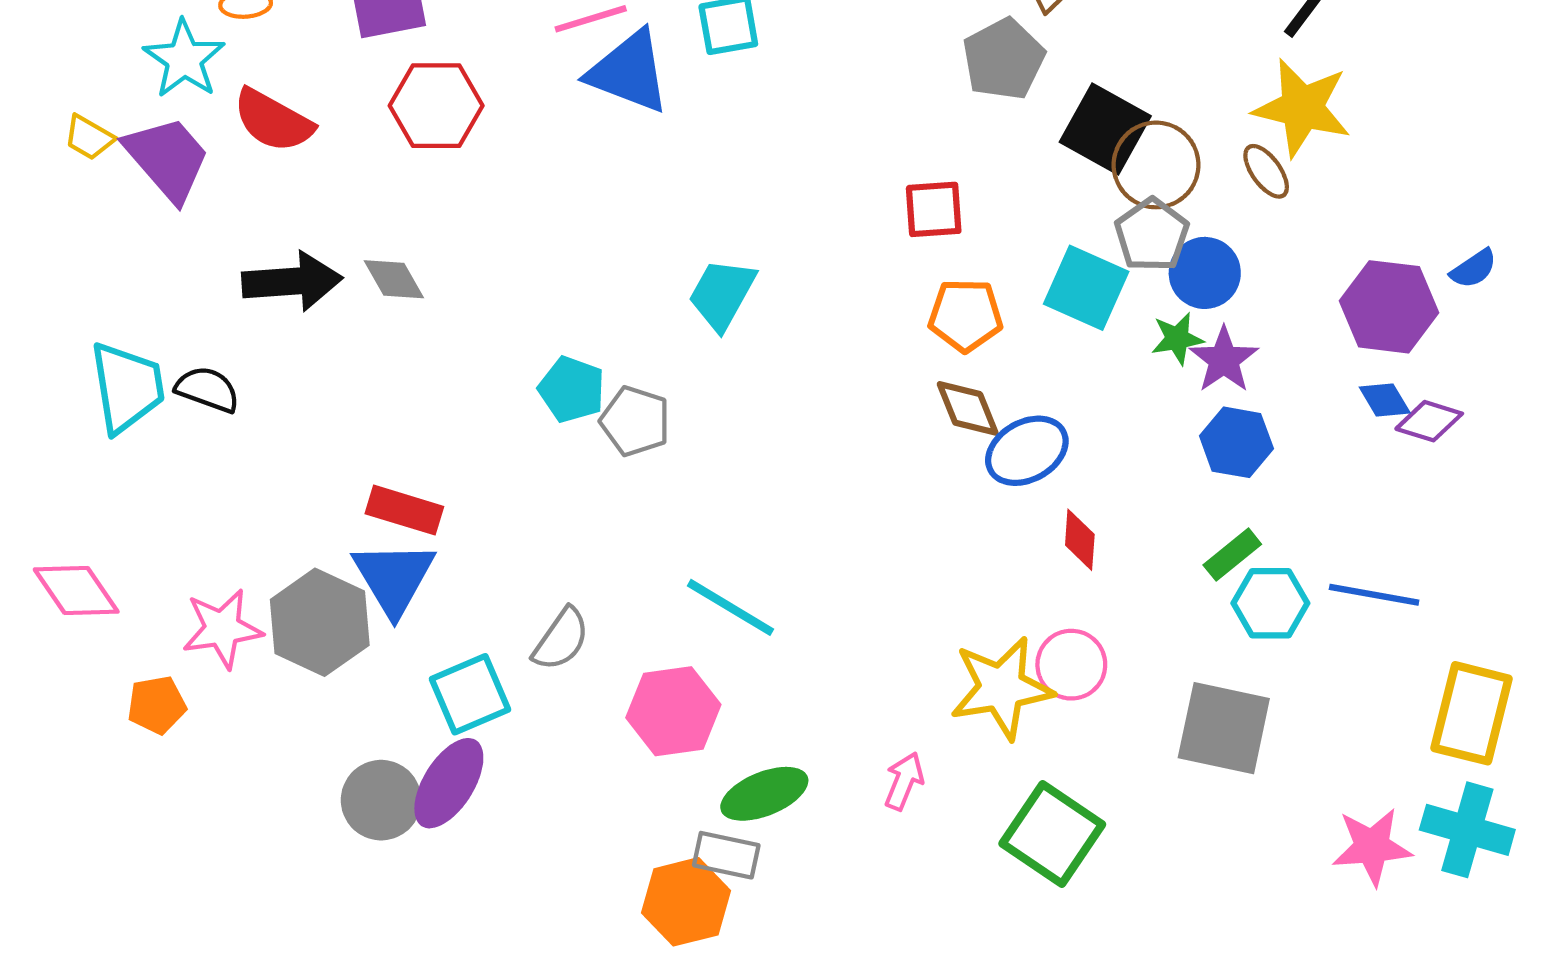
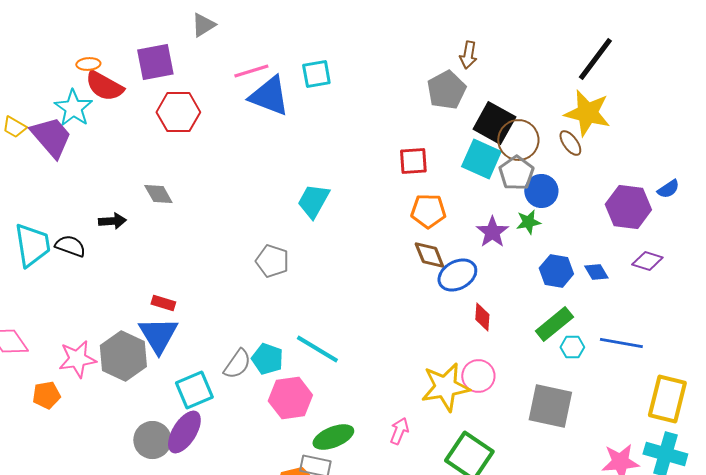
cyan star: (184, 59) -> (73, 108), moved
red semicircle: (273, 120) -> (104, 86), moved
black arrow: (292, 281) -> (112, 221), moved, size x0.6
cyan square: (1086, 288) -> (481, 159), moved
purple star: (1224, 360) -> (492, 232), moved
cyan pentagon: (572, 389) -> (267, 359), moved
blue diamond: (1385, 400) -> (596, 272), moved
red rectangle: (404, 510) -> (163, 303), size x0.7
green rectangle: (1232, 555) -> (554, 324), size x1.4
cyan hexagon: (1270, 603) -> (572, 347), size x0.7

